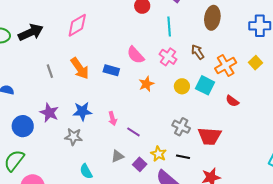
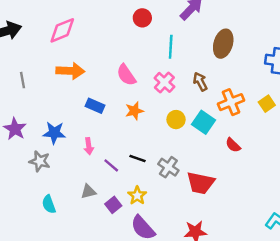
orange arrow: (80, 68) -> (70, 71), moved, turned -60
blue rectangle: (111, 70) -> (95, 106), moved
black line: (183, 157) -> (138, 159), moved

